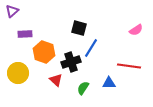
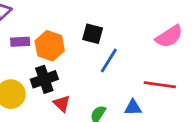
pink semicircle: (136, 30) -> (169, 36), size x1.5
orange hexagon: (44, 52) -> (50, 46), moved
black cross: (71, 62) -> (44, 79), moved

